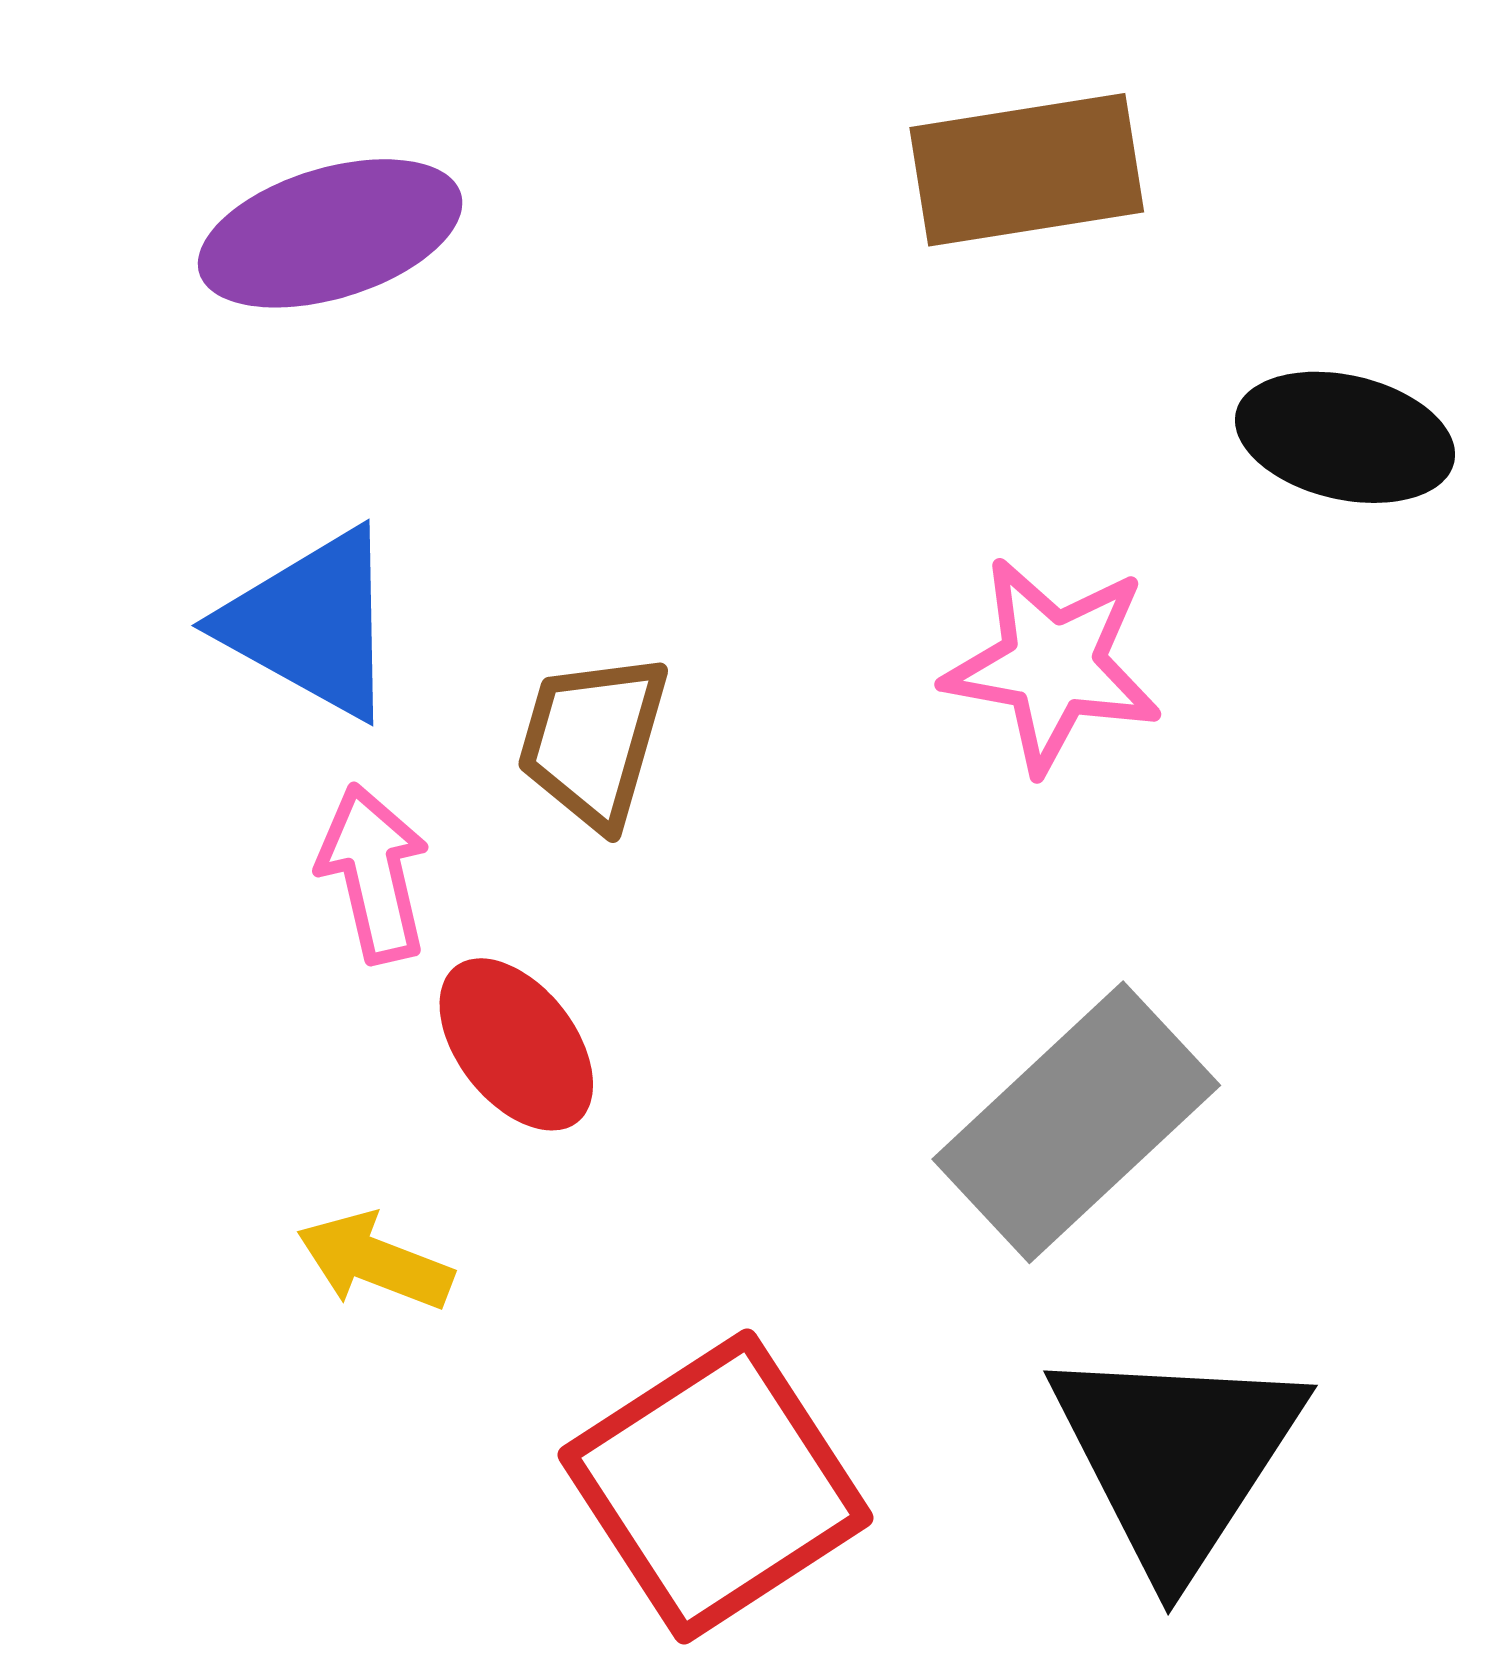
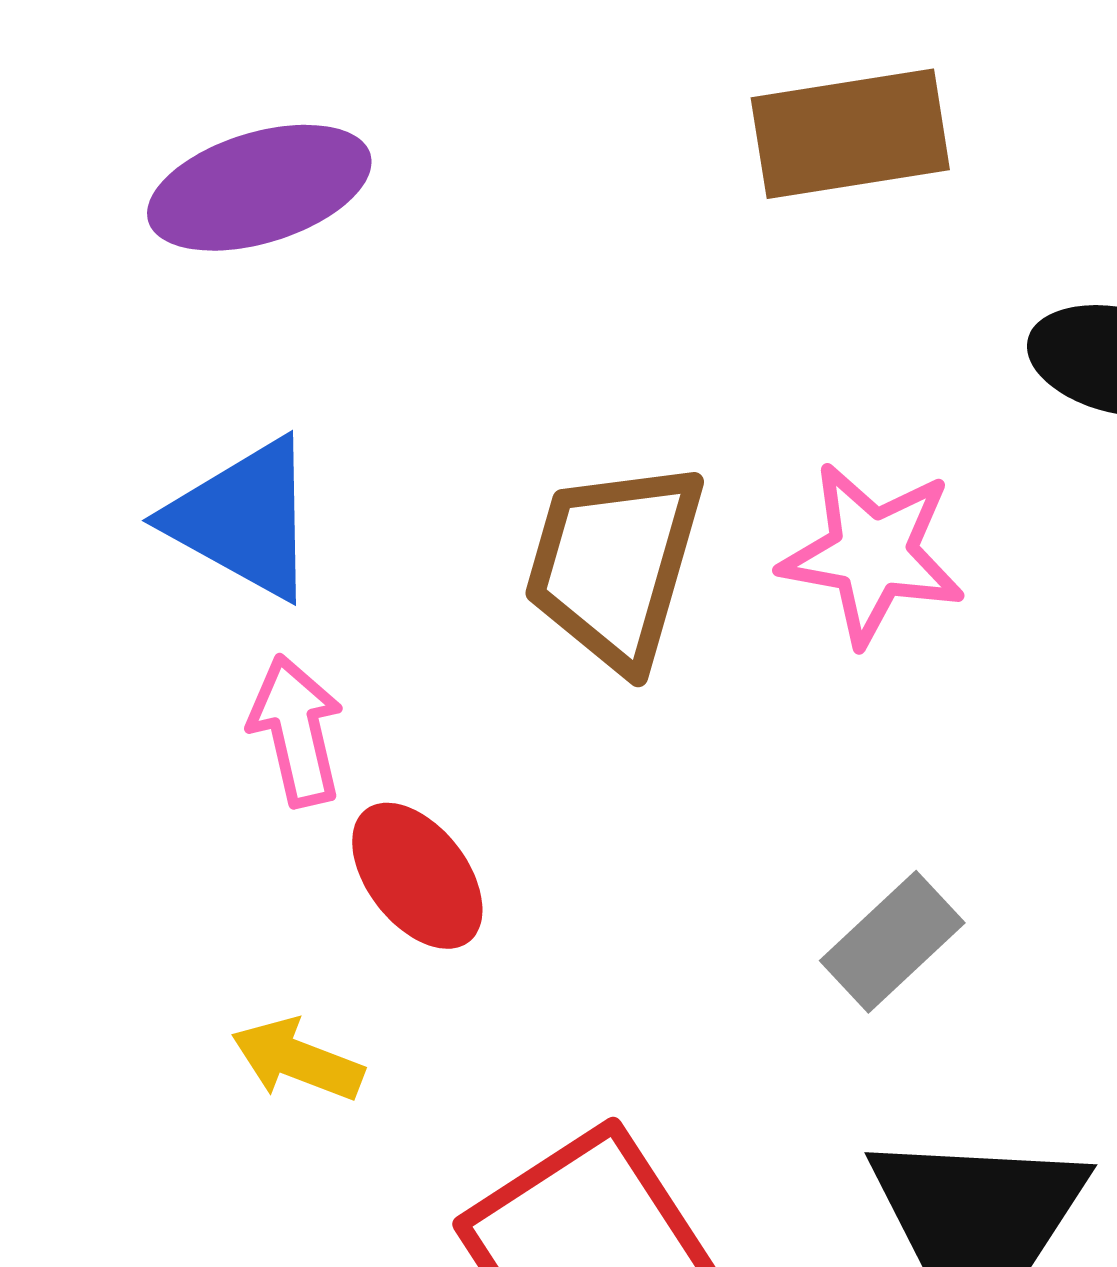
brown trapezoid: (593, 740) -> (614, 565), moved, size x1.4
gray rectangle: (1076, 1122) -> (892, 942), size x0.6

